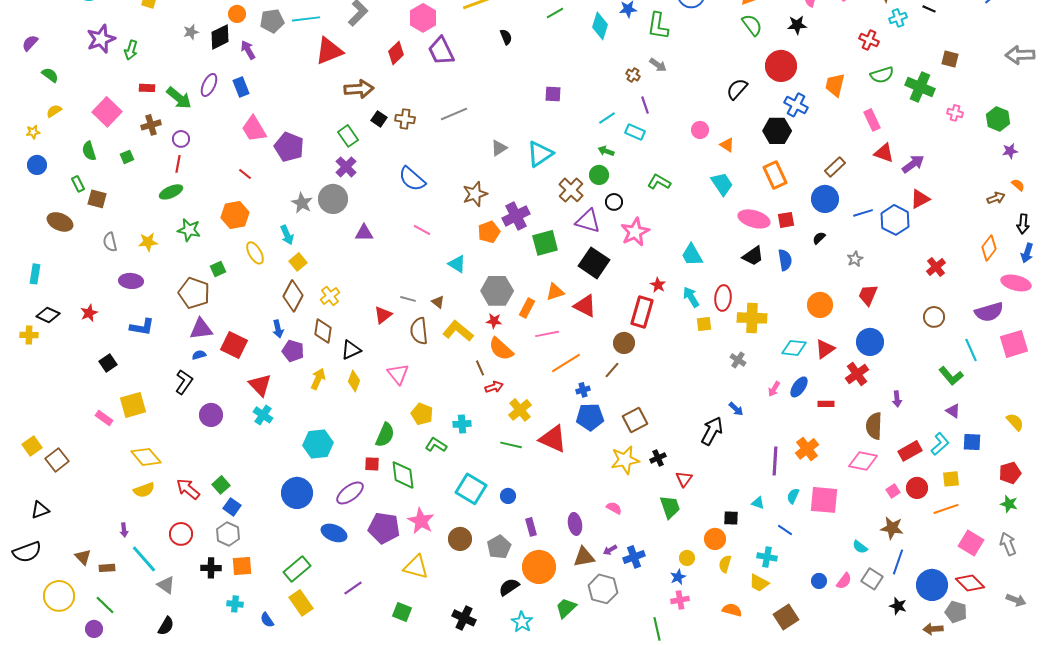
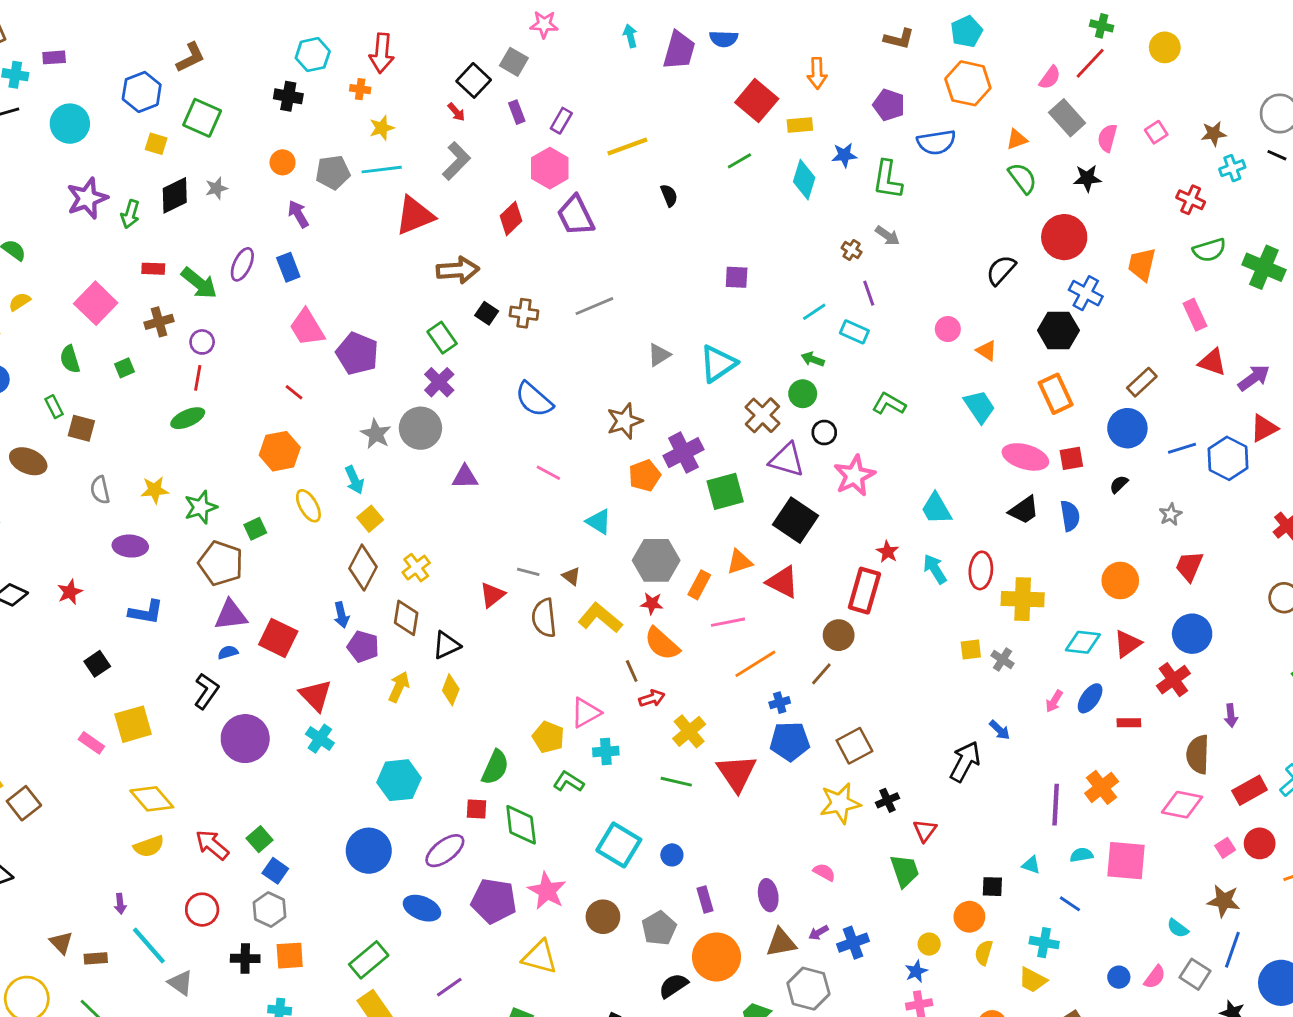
black diamond: (220, 37) -> (175, 195), moved
green star: (189, 230) -> (201, 507), moved, turned -30
yellow square: (704, 324) -> (971, 649), moved
pink triangle: (398, 374) -> (586, 713), moved, turned 40
purple circle: (211, 415) -> (245, 739), size x1.4
red triangle: (553, 439) -> (737, 773), turned 32
cyan semicircle: (793, 496) -> (1081, 855), turned 56

